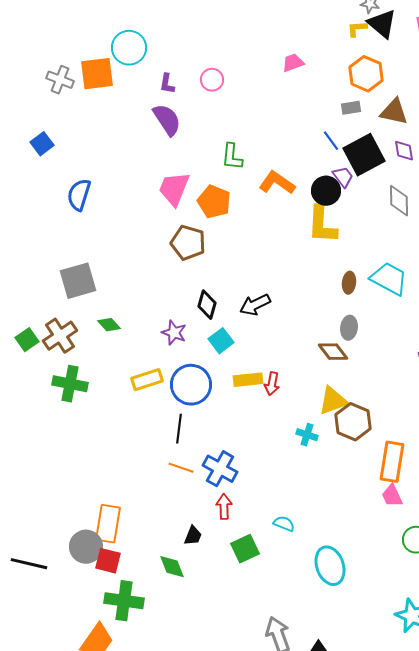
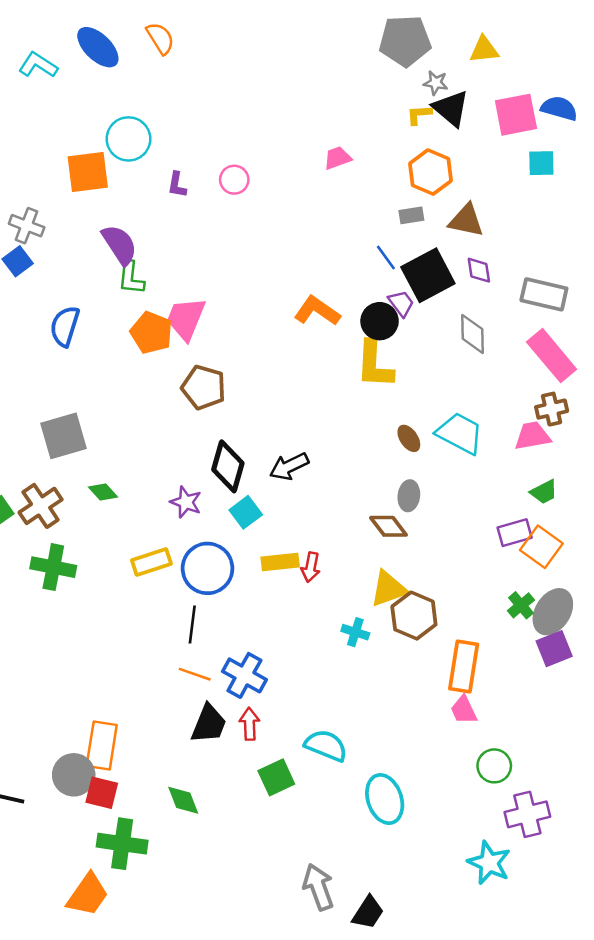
gray cross: (60, 80) -> (27, 226), moved
purple semicircle: (167, 120) -> (120, 245), moved
green L-shape: (232, 157) -> (131, 278), moved
orange pentagon: (214, 202) -> (151, 333), moved
brown ellipse: (349, 283) -> (409, 438), turned -40
black diamond: (207, 305) -> (228, 466), size x1.4
cyan semicircle: (284, 524) -> (326, 746), size x1.6
black trapezoid: (193, 536) -> (209, 724), moved, size x1.6

